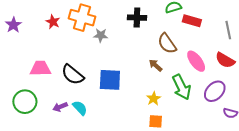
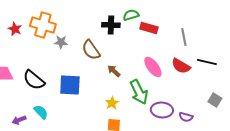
black cross: (137, 18) -> (111, 25), moved
brown semicircle: (167, 44) -> (91, 50), moved
purple ellipse: (215, 91) -> (162, 110), moved, turned 50
purple arrow: (60, 107) -> (19, 120), moved

